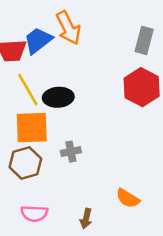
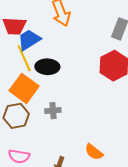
blue trapezoid: (38, 40) -> (29, 40), moved
orange square: (32, 128) -> (24, 88), turned 32

